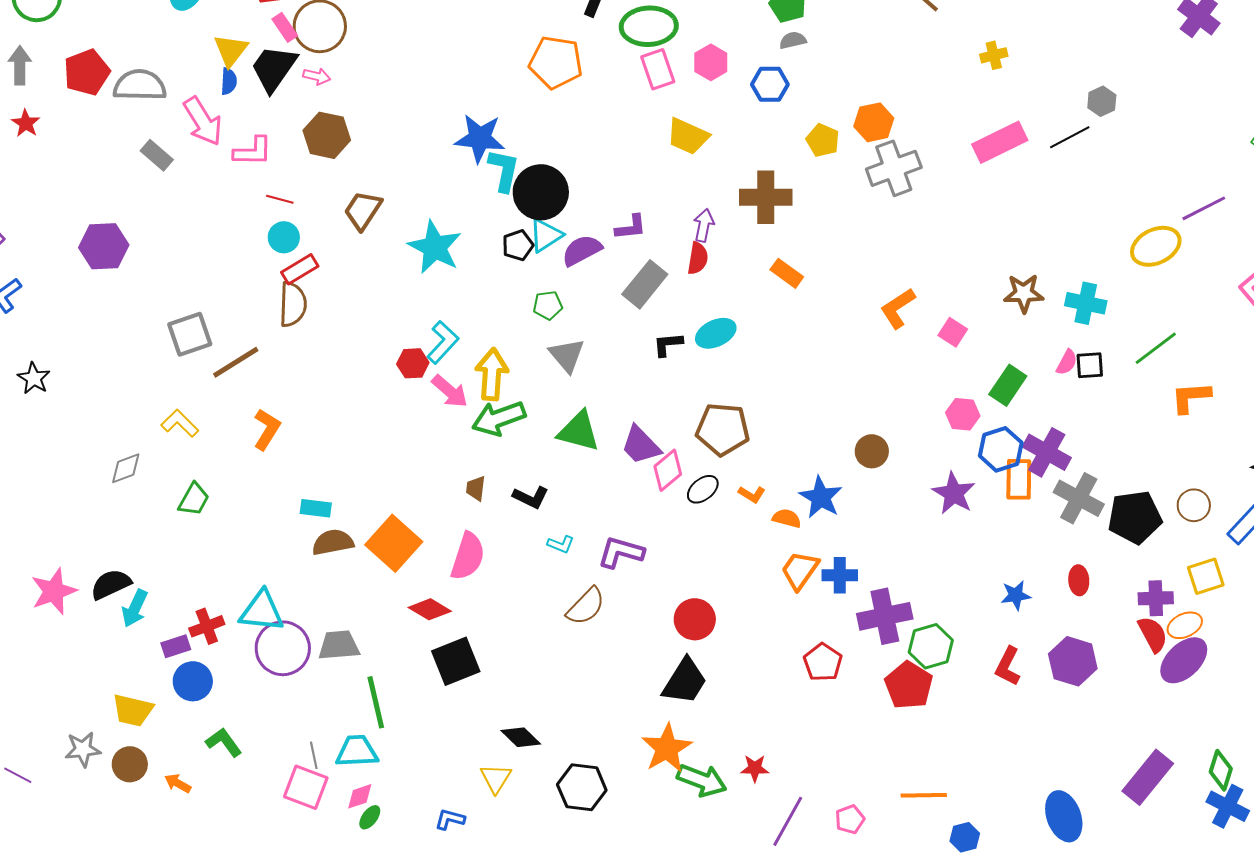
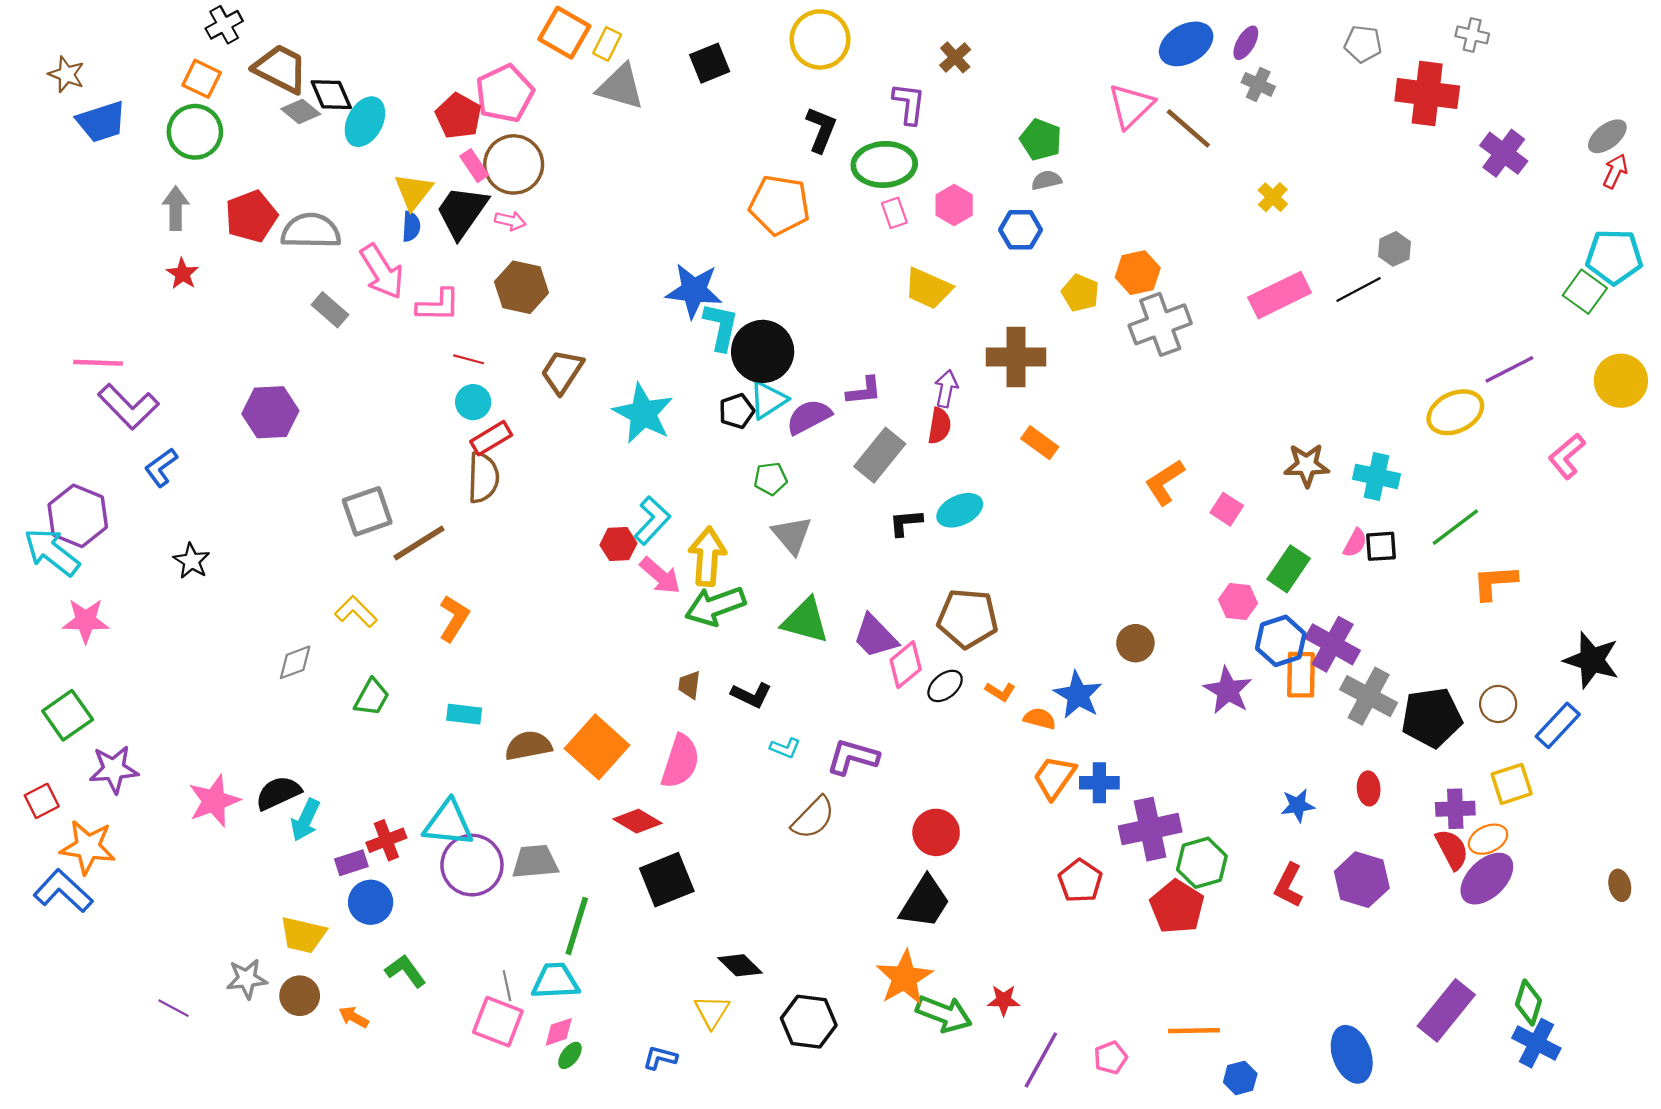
yellow cross: (994, 55) -> (1273, 197), turned -32
pink rectangle: (658, 69) -> (894, 213), size x0.7
cyan rectangle: (316, 508) -> (464, 714), moved
green line: (376, 702) -> (577, 926), turned 30

